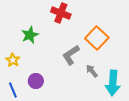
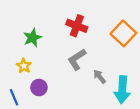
red cross: (61, 13) -> (77, 26), moved
orange square: (97, 38) -> (123, 33), moved
yellow star: (13, 60) -> (24, 66), moved

